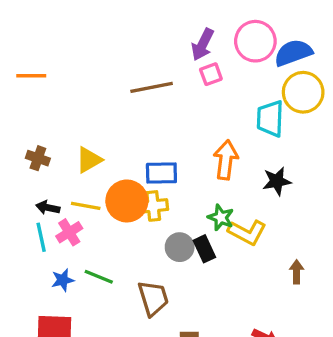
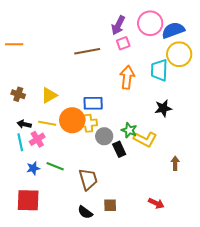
orange arrow: (226, 160) -> (127, 77), moved
gray circle: (180, 247) -> (104, 136), moved

